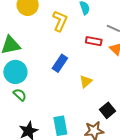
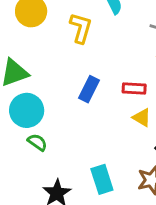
red rectangle: (94, 41) -> (134, 88), moved
yellow triangle: (86, 81) -> (142, 118), moved, turned -40

